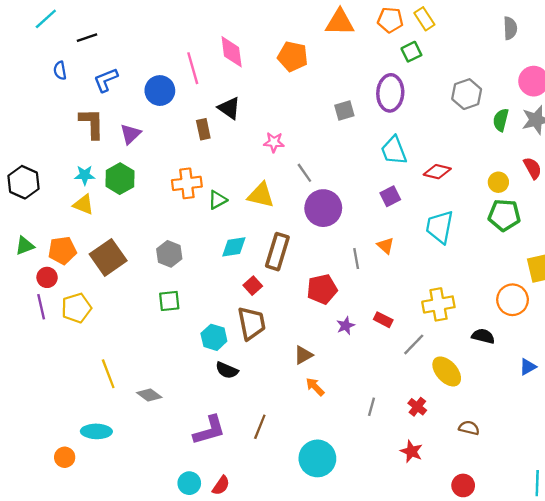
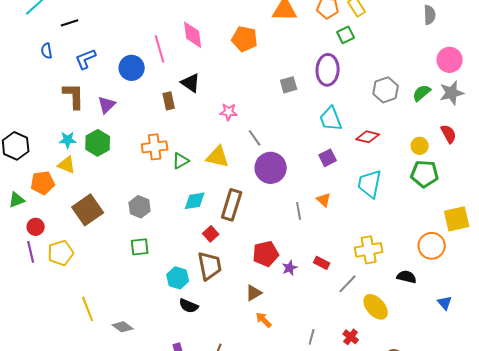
gray hexagon: (467, 94) -> (386, 90), moved
green semicircle: (501, 120) -> (422, 93), turned 36
orange pentagon: (62, 250) -> (43, 183), moved
red pentagon: (322, 289) -> (266, 254), moved
blue triangle: (528, 367) -> (445, 303), turned -42

